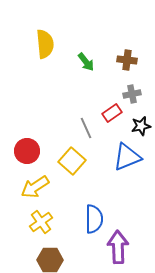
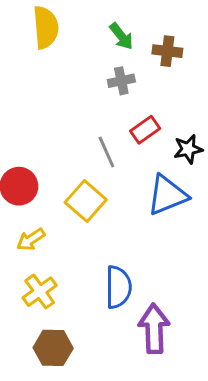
green arrow: (86, 62) -> (121, 36), moved
gray cross: (132, 94) -> (121, 81), moved
yellow arrow: (35, 187) -> (31, 240), size x0.7

